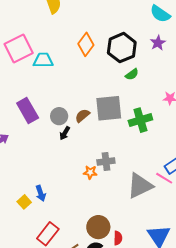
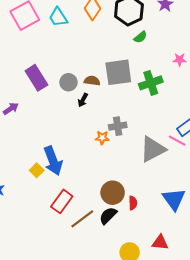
cyan trapezoid: (43, 60) -> (58, 17), moved, turned -120
brown semicircle: (82, 116) -> (92, 81), turned 49
black arrow: (65, 133) -> (83, 100), moved
blue arrow: (41, 193) -> (53, 161), size x1.8

